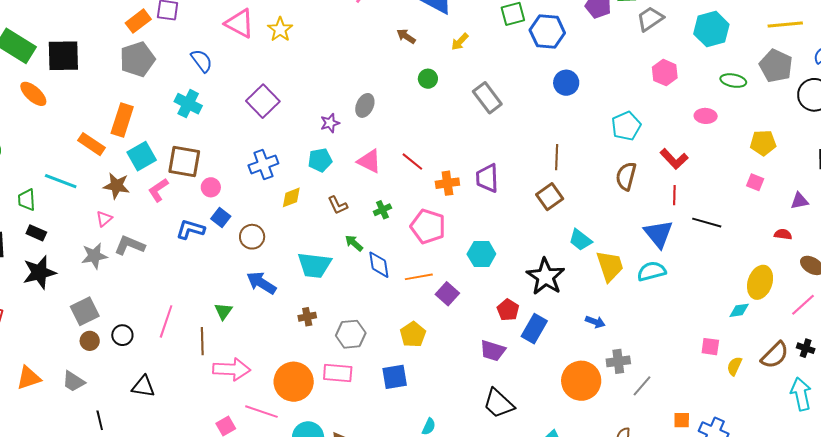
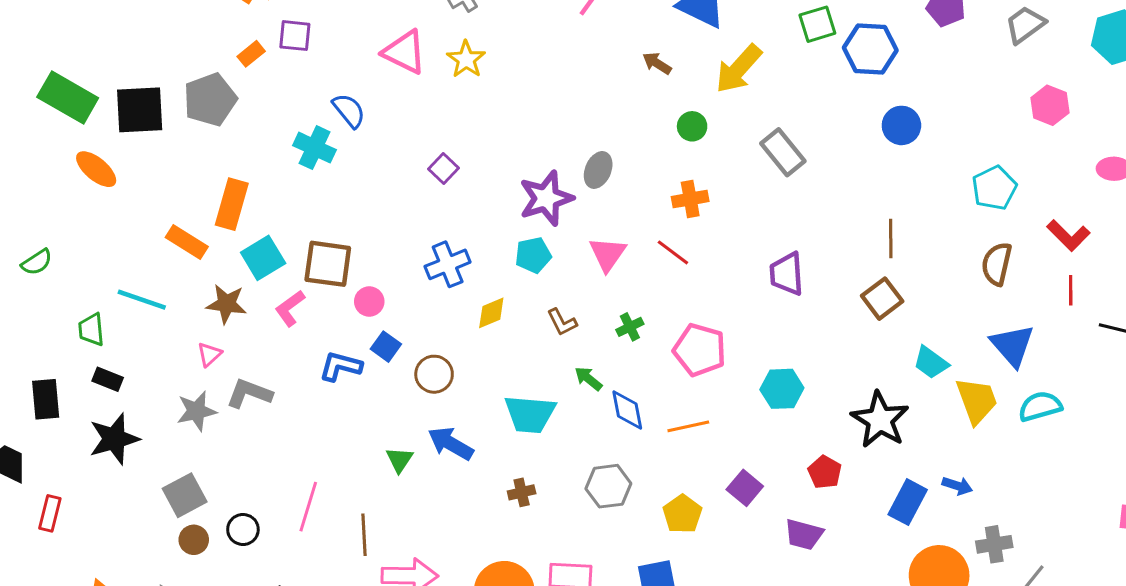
orange rectangle: (138, 21) -> (251, 54), size x0.7
yellow arrow: (460, 42) -> (738, 69), size x1.8
gray pentagon: (137, 59) -> (210, 100), moved
purple square: (263, 101) -> (444, 169), size x0.6
cyan cross: (188, 104) -> (315, 148), moved
purple star: (330, 123) -> (546, 198), size x1.8
pink triangle: (369, 161) -> (608, 254), turned 40
orange cross: (447, 183) -> (690, 199), moved
blue triangle: (658, 234) -> (1012, 345), moved
purple square: (447, 294) -> (745, 488), moved
green triangle: (223, 311) -> (399, 460), moved
blue rectangle: (534, 329) -> (908, 502), moved
gray hexagon: (351, 334) -> (608, 486), moved

